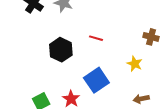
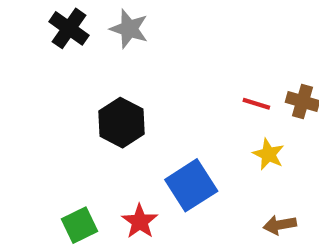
red line: (96, 38) -> (256, 104), moved

